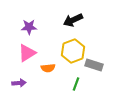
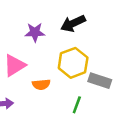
purple star: (29, 27) -> (35, 32), moved

